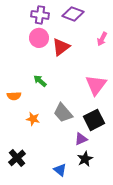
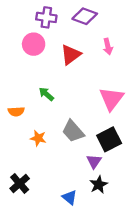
pink circle: (39, 38) -> (34, 44), moved
pink arrow: (102, 39) -> (108, 46), moved, turned -40
purple triangle: (81, 139) -> (94, 161), turned -32

